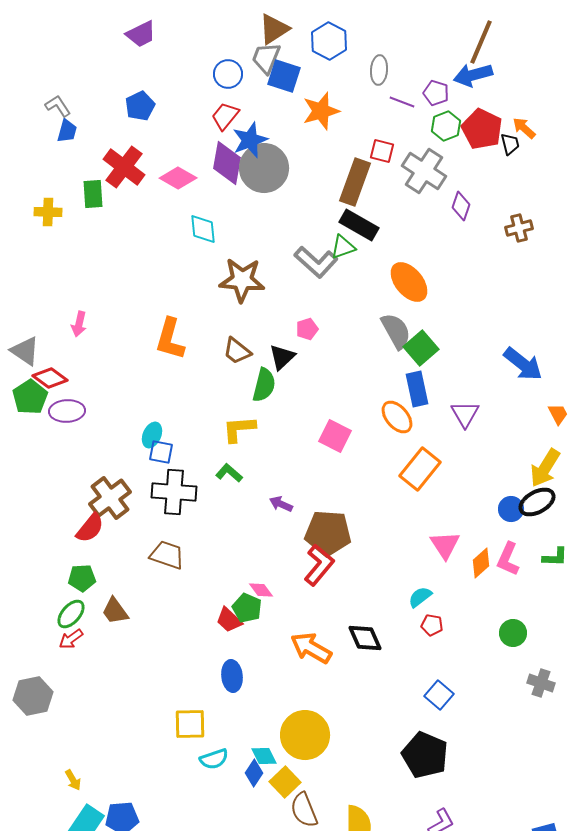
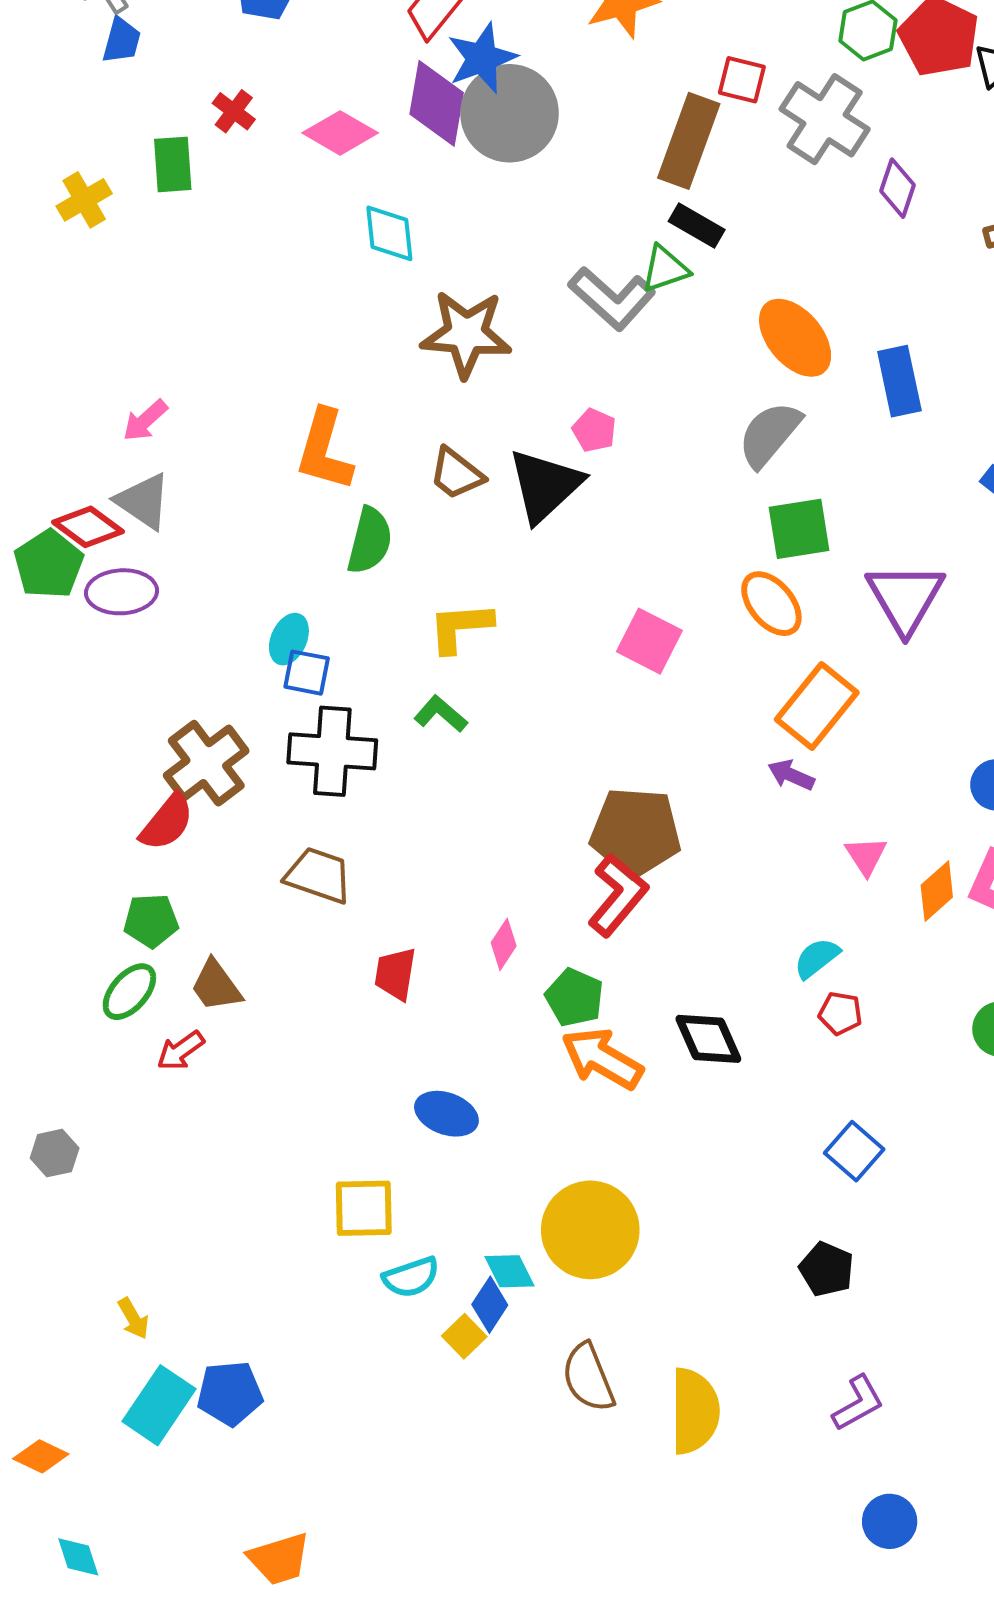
red cross: (124, 167) -> (234, 111), size x0.5
yellow cross: (48, 212) -> (84, 200), turned -32
black rectangle: (359, 225) -> (697, 225), size x0.7
pink arrow: (79, 324) -> (145, 420), turned 35
pink pentagon: (307, 329) -> (594, 430), turned -30
gray semicircle: (396, 331) -> (769, 434), turned -111
green square: (421, 348) -> (799, 529), moved, turned 32
gray triangle: (25, 351) -> (143, 501), moved
black triangle: (282, 357) -> (545, 485), size x1.5
green semicircle: (264, 385) -> (370, 541), moved
blue rectangle: (417, 389) -> (899, 381), moved
purple triangle: (465, 414) -> (905, 598), size x1.4
purple arrow: (281, 504) -> (791, 775), moved
pink triangle: (445, 545) -> (866, 856), size x0.7
pink diamond: (261, 590) -> (504, 944), turned 70
green pentagon: (247, 608) -> (574, 998), moved
red trapezoid: (229, 620) -> (395, 974), moved, turned 56
red arrow: (71, 639) -> (181, 1051), moved
blue ellipse: (232, 676) -> (446, 1114), turned -64
gray hexagon: (33, 696) -> (55, 1153), size x0.6
black pentagon: (425, 755) -> (827, 1269), size x0.6
yellow square: (285, 782) -> (464, 1336), moved, size x0.7

